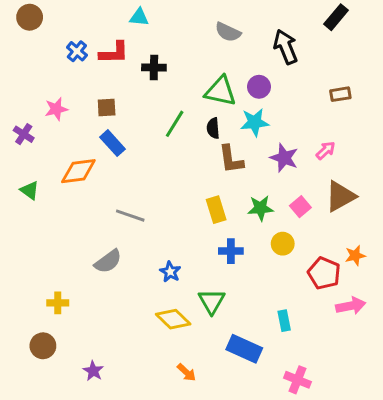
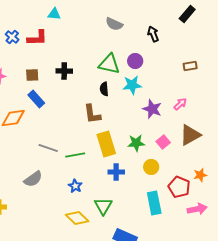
black arrow: (286, 47) -> (153, 34), size x0.7
black cross: (154, 68) -> (64, 71), moved
green line: (175, 124) -> (75, 155), moved, turned 48
brown L-shape: (231, 159) -> (92, 114), moved
yellow rectangle: (216, 210) -> (106, 144), size x1.4
cyan rectangle: (284, 321) -> (154, 203), moved, size x1.6

